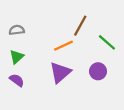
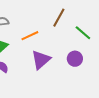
orange line: (63, 46) -> (30, 36), moved

